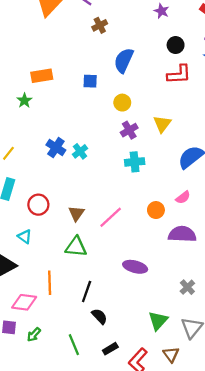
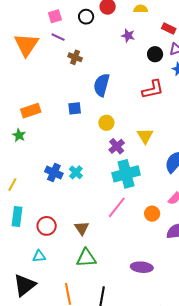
brown cross: (100, 25) -> (75, 57), turned -32
black circle: (176, 45) -> (155, 54), moved
cyan cross: (135, 162) -> (126, 174), size x1.5
pink line: (111, 217) -> (117, 207), moved
cyan triangle: (25, 237) -> (39, 256), turned -32

